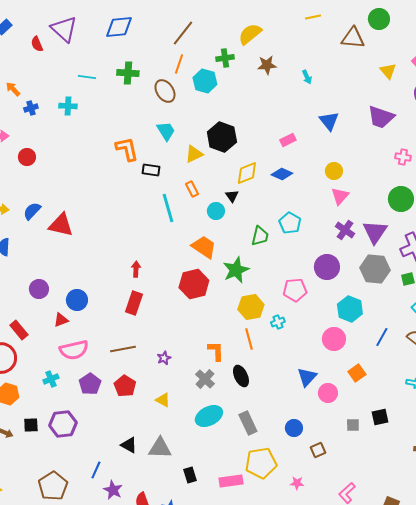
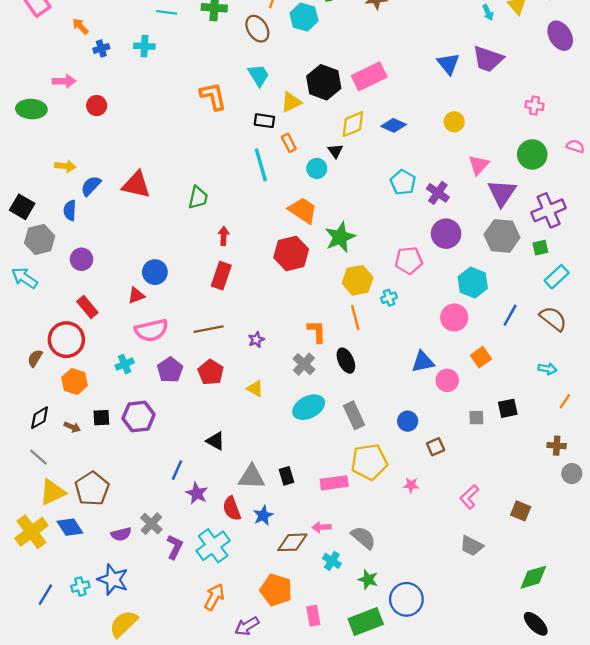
cyan arrow: (307, 77) -> (488, 12), moved
purple trapezoid: (381, 117) -> (488, 59), moved
pink rectangle: (288, 140) -> (369, 76), moved, size x1.8
black rectangle: (151, 170) -> (264, 121), moved
pink triangle: (340, 196) -> (479, 165), moved
blue semicircle: (32, 211) -> (91, 186), moved
purple cross: (345, 230) -> (438, 193), moved
green trapezoid: (260, 236) -> (198, 198), moved
purple circle: (39, 289) -> (82, 259), moved
blue triangle: (307, 377) -> (423, 362), turned 35
gray triangle: (160, 448) -> (252, 477), moved
brown pentagon: (53, 486) -> (92, 489), moved

